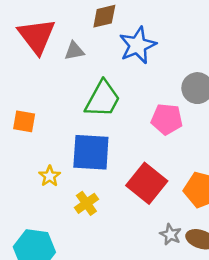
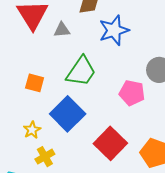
orange square: (24, 121) -> (35, 83), moved
blue square: (91, 152) -> (68, 114), turned 36
yellow cross: (86, 203) -> (45, 157), moved

